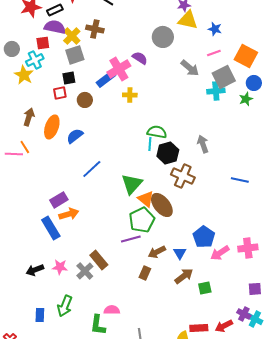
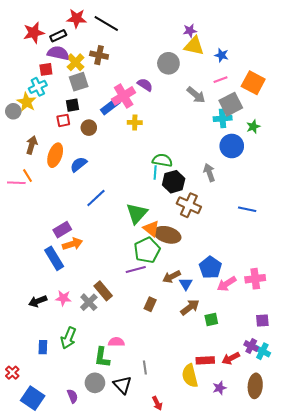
gray circle: (12, 49) -> (13, 111), moved
blue circle: (254, 83) -> (232, 146), moved, size x1.5
brown ellipse: (162, 205) -> (167, 235), turned -35
brown arrow: (157, 252) -> (172, 277), moved

